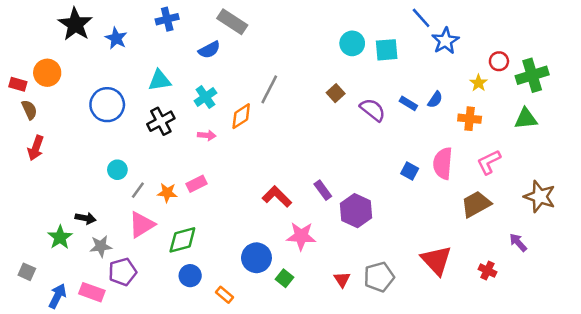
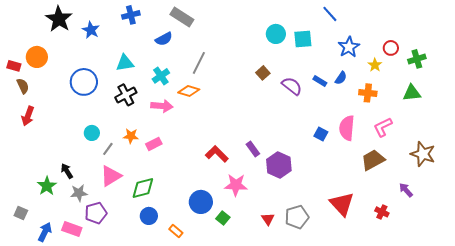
blue star: (445, 41) -> (349, 47), moved
green cross: (532, 75) -> (417, 59), size x0.7
gray line: (269, 89) -> (199, 63), moved
orange diamond: (241, 116) -> (189, 91), turned 50
pink arrow: (207, 135) -> (162, 106), size x1.5
orange star: (167, 193) -> (131, 136), moved
black arrow: (85, 218) -> (67, 171), turned -133

